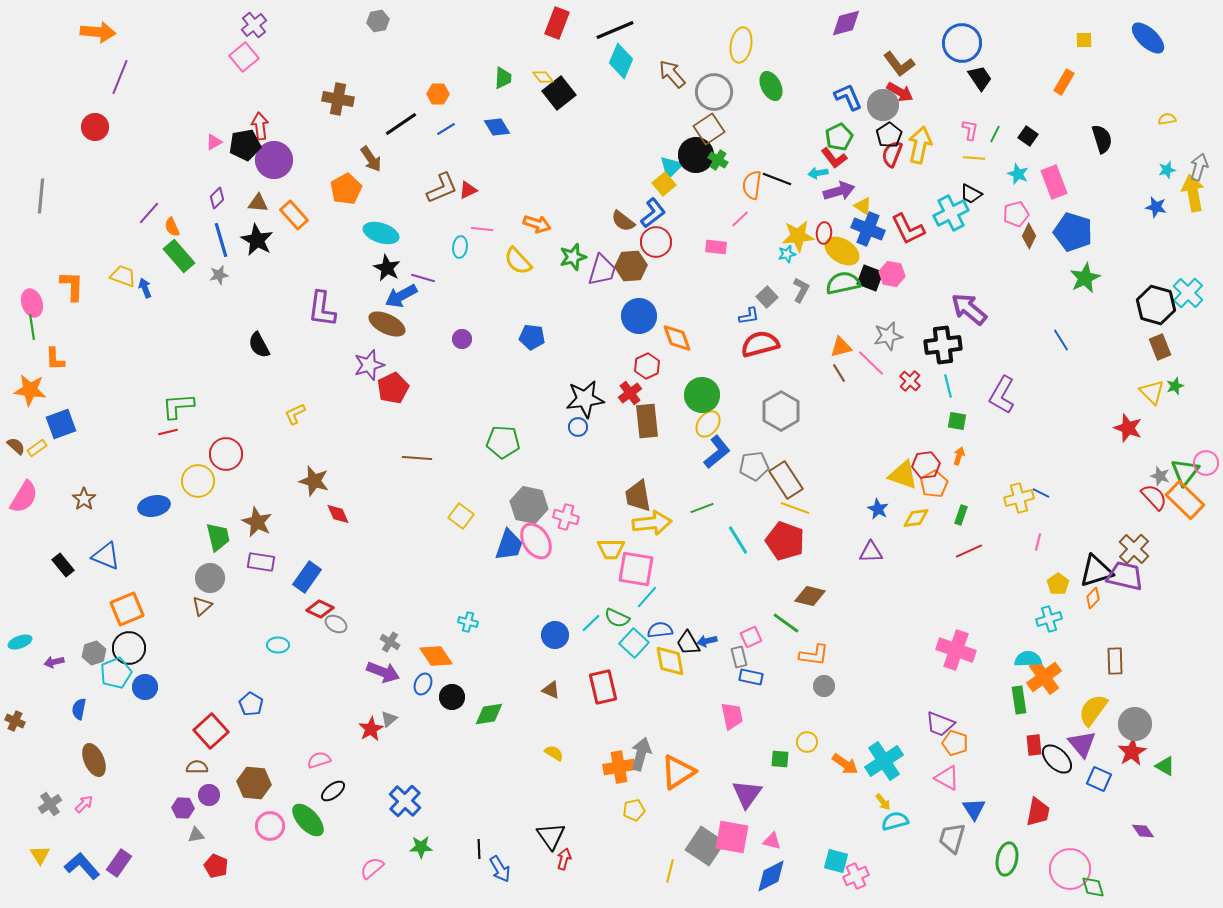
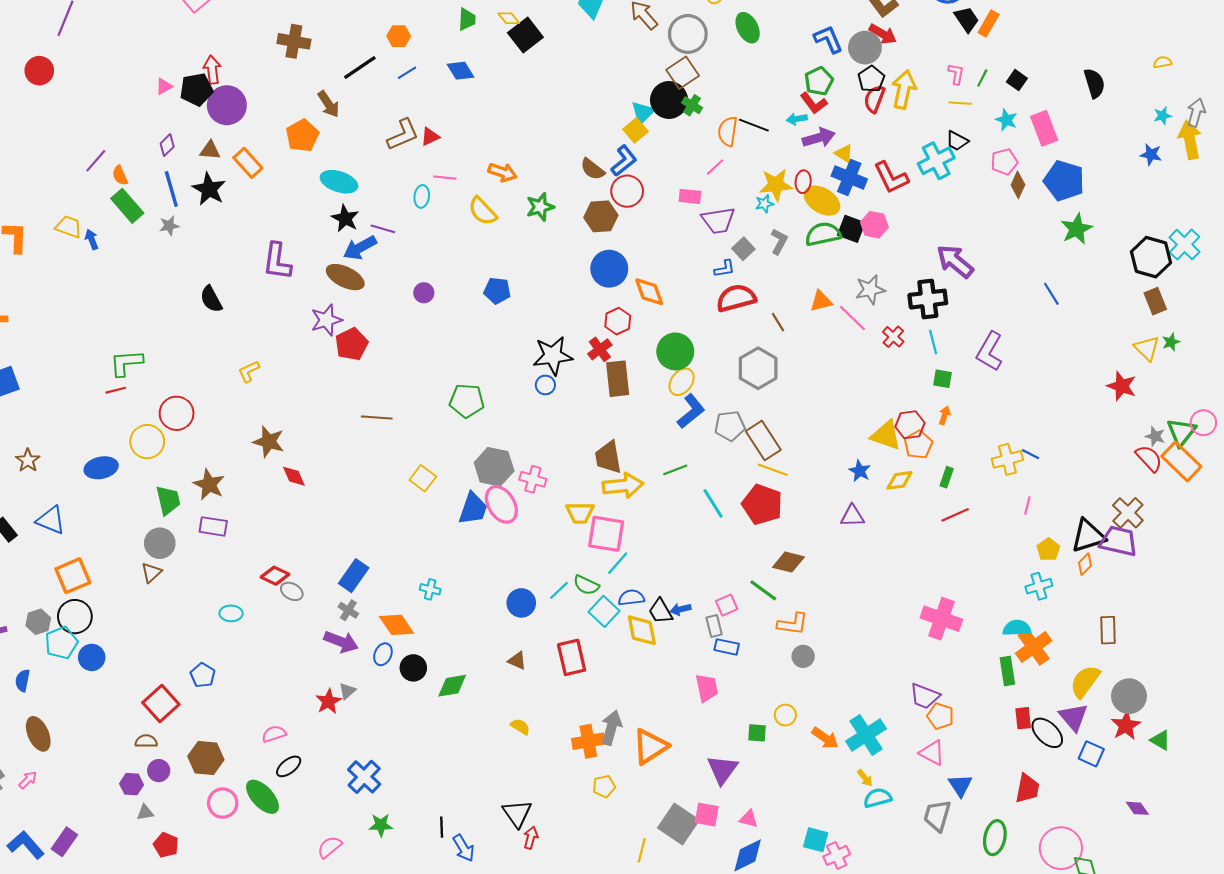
orange rectangle: (1064, 82) -> (989, 23), moved
purple trapezoid: (602, 270) -> (718, 220), moved, turned 64
brown line: (839, 373) -> (778, 322), moved
blue rectangle: (307, 577) -> (354, 576), moved
pink square: (732, 837) -> (707, 815), size x0.7

